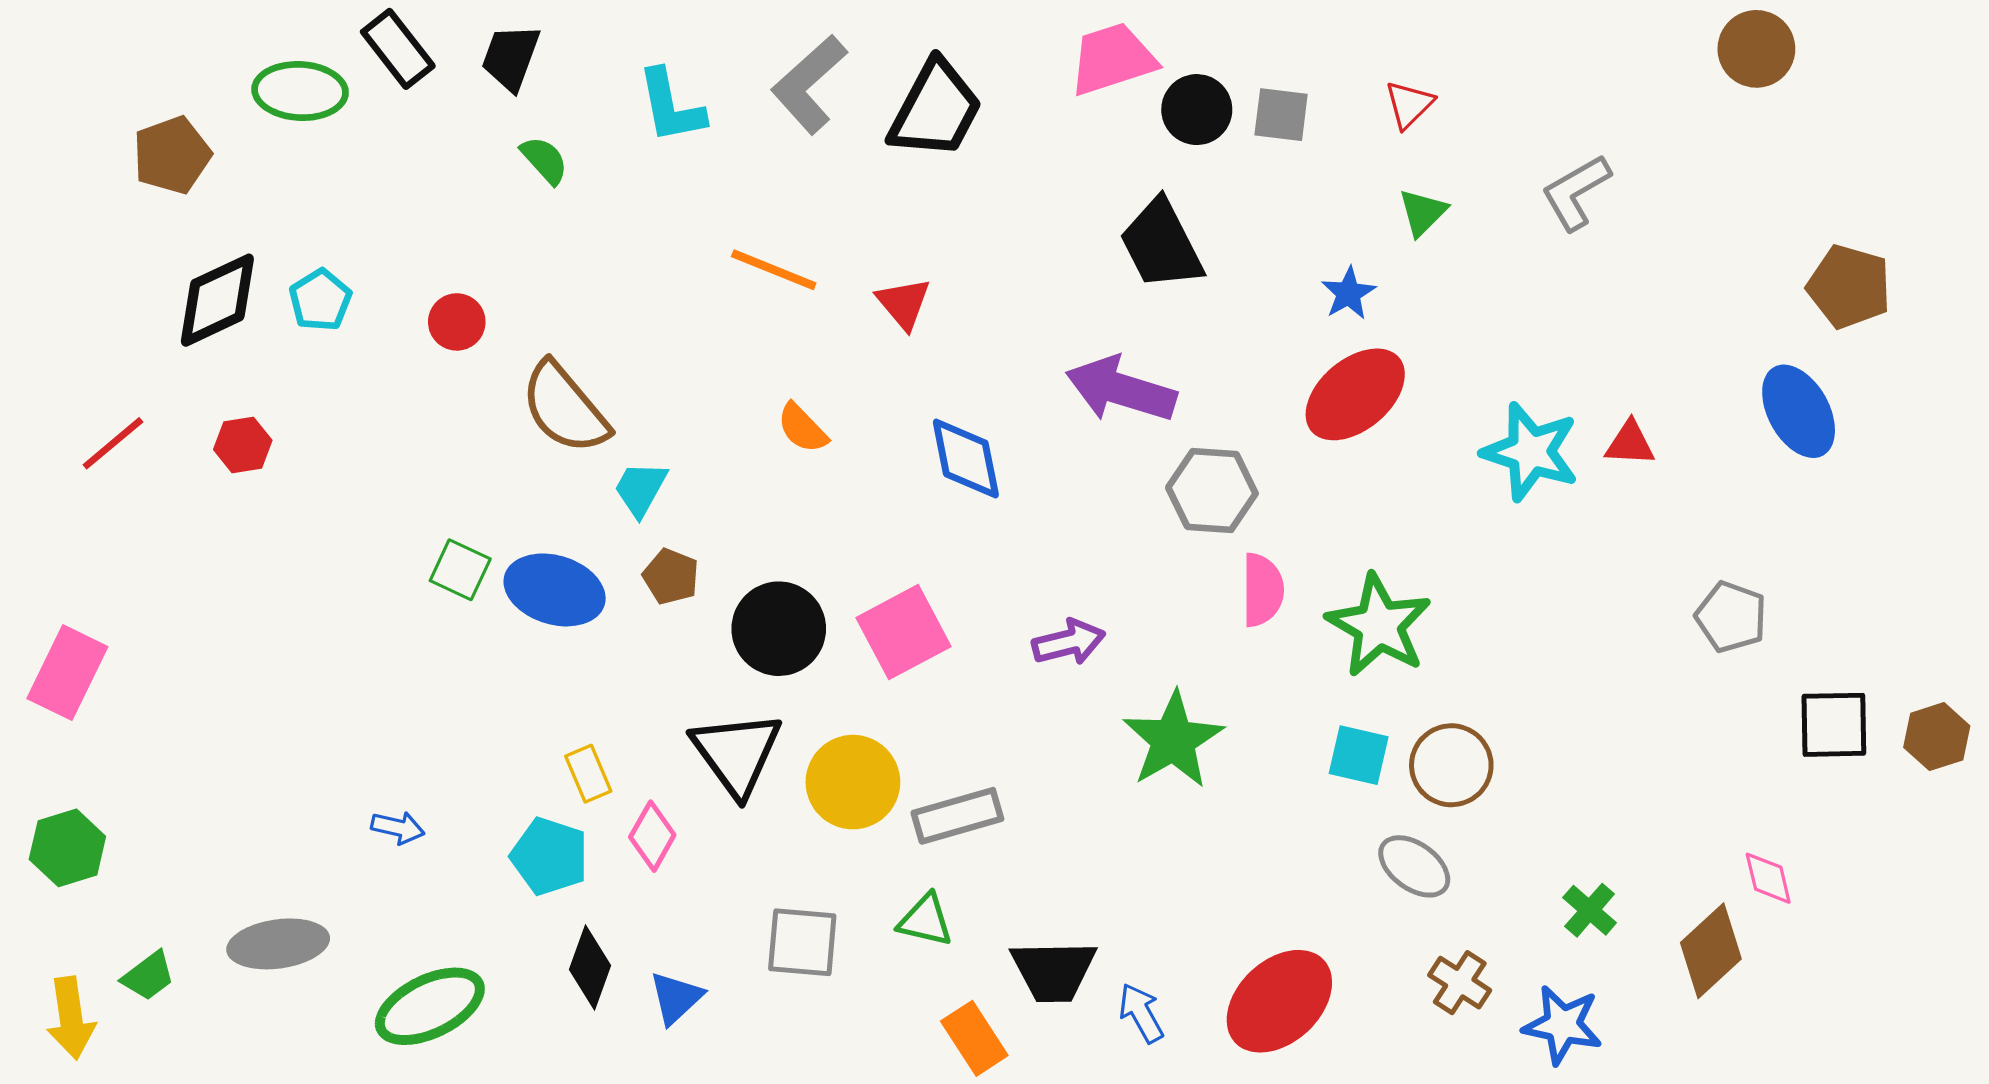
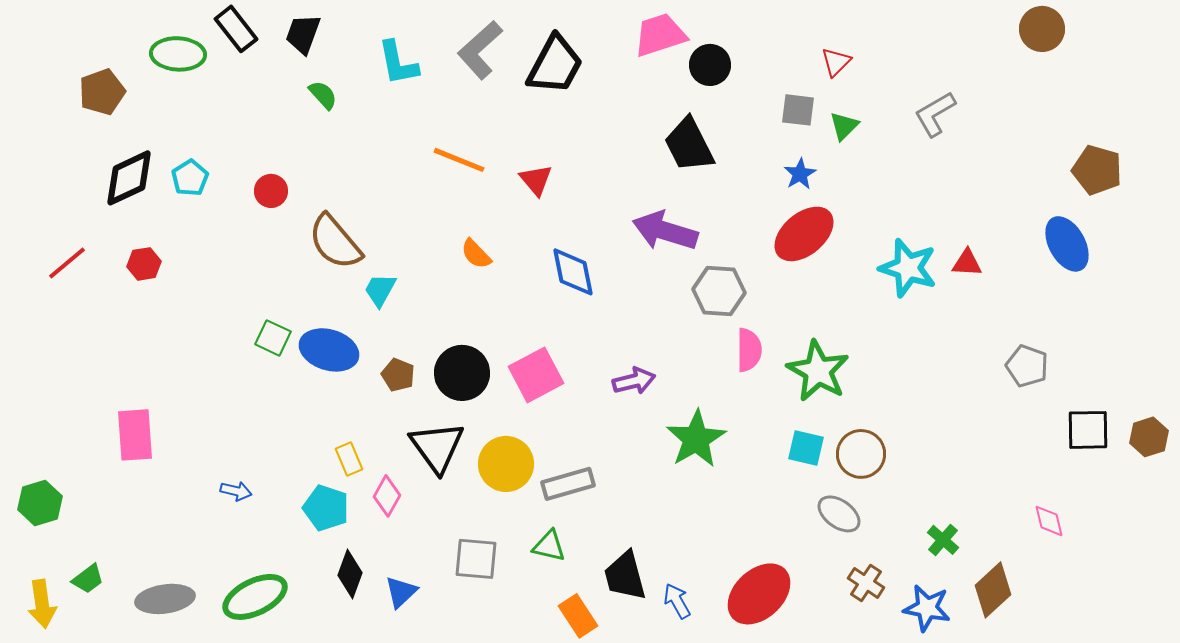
gray square: (1281, 115) -> (798, 110), moved
brown pentagon: (671, 576) -> (398, 375), moved
pink rectangle: (67, 673) -> (135, 435), moved, turned -30
gray ellipse: (278, 944) -> (165, 599), moved
brown diamond: (1711, 951) -> (993, 590), moved
black trapezoid: (1053, 971) -> (625, 576), turned 76

